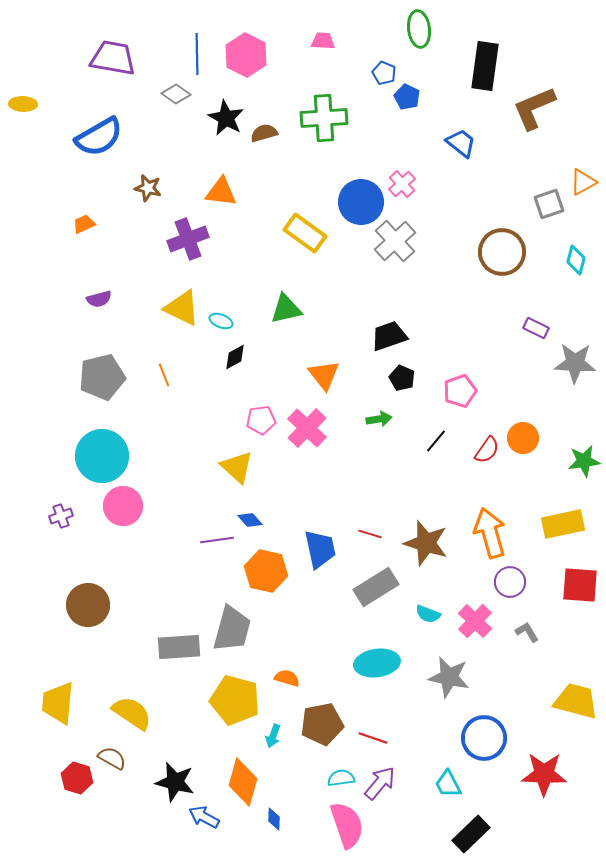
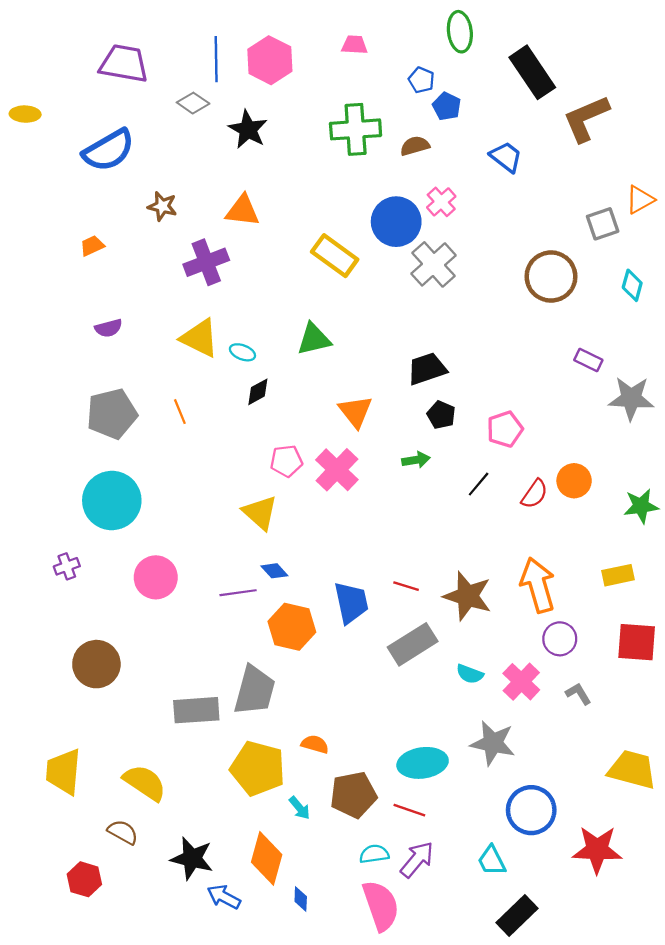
black rectangle: (485, 66) -> (532, 72), turned -42
brown semicircle: (264, 133) -> (415, 146), moved
pink circle: (123, 506) -> (156, 577), moved
yellow rectangle: (563, 524) -> (618, 575), size x0.7
cyan ellipse: (377, 663) -> (423, 763), moved
cyan arrow: (273, 736) -> (300, 808), turned -60
red hexagon: (77, 778) -> (84, 879), moved

